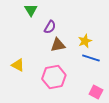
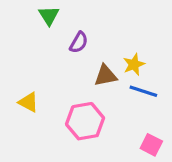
brown triangle: (58, 45) -> (106, 75), moved

